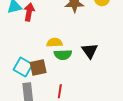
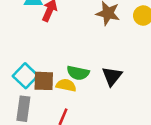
yellow semicircle: (55, 43) -> (66, 85), moved

